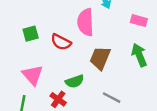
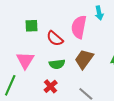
green semicircle: (75, 81) -> (57, 64), moved
red cross: (58, 99) -> (51, 86), moved

